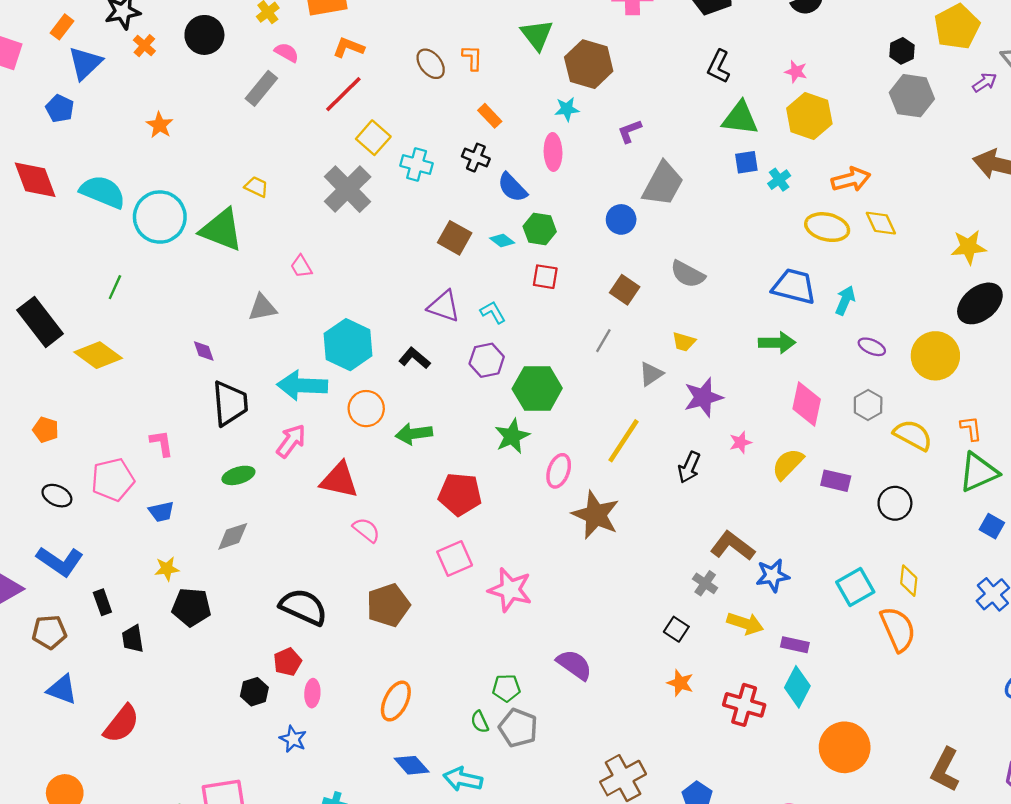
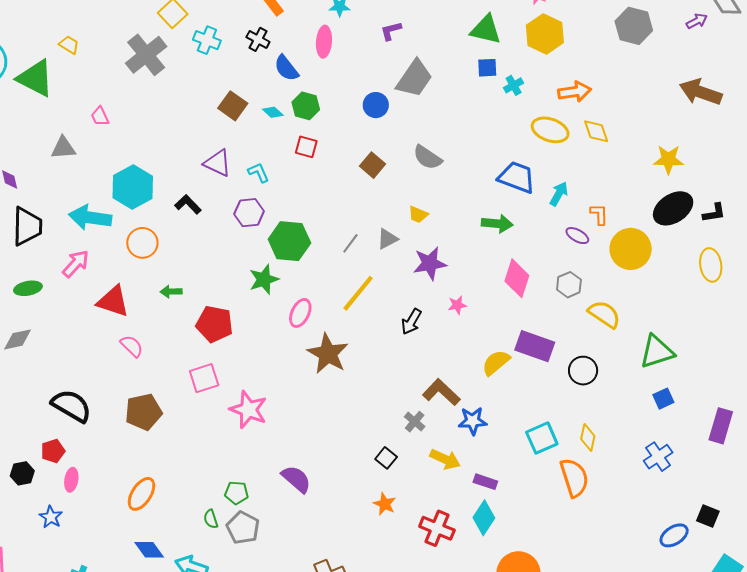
gray line: (603, 341) -> (350, 243), moved
orange L-shape: (971, 428) -> (599, 214), moved
green arrow: (414, 434) -> (171, 292), moved, size x0.7
yellow semicircle: (788, 464) -> (496, 363), moved
purple rectangle: (836, 481) -> (535, 346), size x1.5
blue square: (992, 526) -> (663, 399), turned 30

